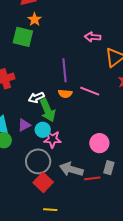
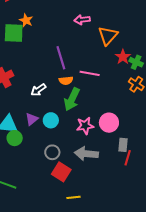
orange star: (35, 19) -> (26, 20), moved
green arrow: (48, 110) -> (72, 99), moved, turned 60
pink star: (52, 139) -> (85, 126), moved
gray circle: (38, 161) -> (52, 152), size x0.6
red line: (92, 178) -> (128, 158), moved, turned -56

